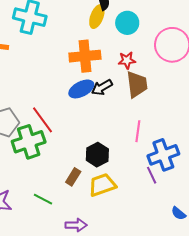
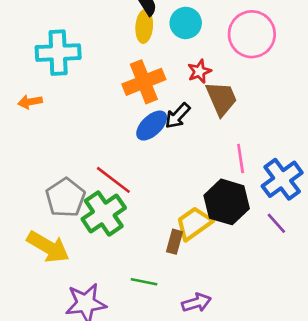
black hexagon: (97, 155) -> (227, 202), moved, size x1.4
purple line: (152, 175) -> (276, 223), moved
yellow trapezoid: (102, 185) -> (194, 223), moved

